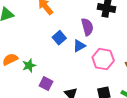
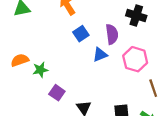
blue square: (59, 38) -> (81, 34), moved
pink hexagon: (103, 59) -> (135, 59), moved

